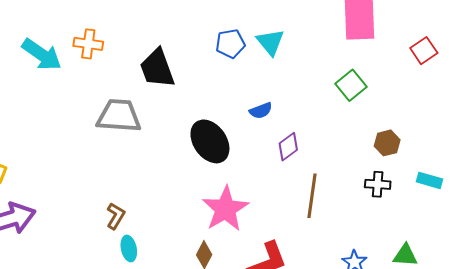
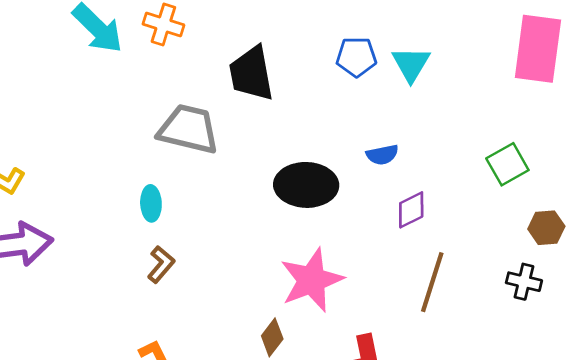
green square: (351, 85) -> (507, 164), moved
black ellipse: (210, 141) -> (306, 185), turned -63
cyan ellipse: (129, 248) -> (151, 203), moved

